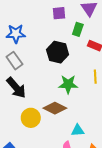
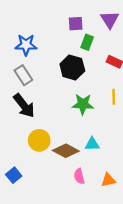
green rectangle: (78, 29) -> (87, 42), moved
brown diamond: (55, 108) -> (66, 151), moved
cyan triangle: (78, 130) -> (92, 144), moved

